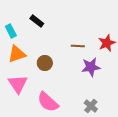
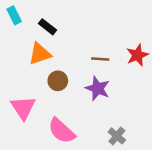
cyan rectangle: (11, 31) -> (14, 15), moved
orange triangle: (17, 54) -> (40, 54), moved
purple star: (91, 67) -> (98, 88), moved, turned 30

